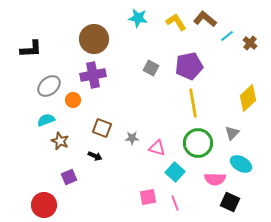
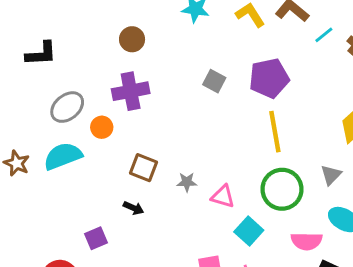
brown circle: (94, 39) -> (132, 39), size x0.6
cyan semicircle: (46, 120) -> (63, 156), size x1.5
brown star: (60, 141) -> (17, 163), moved

